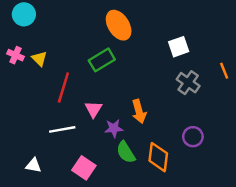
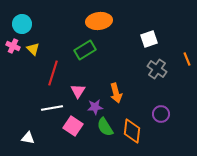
cyan circle: (24, 14) -> (22, 24), moved
orange ellipse: (119, 25) -> (99, 21), turned -65
pink square: (84, 168) -> (73, 126), moved

